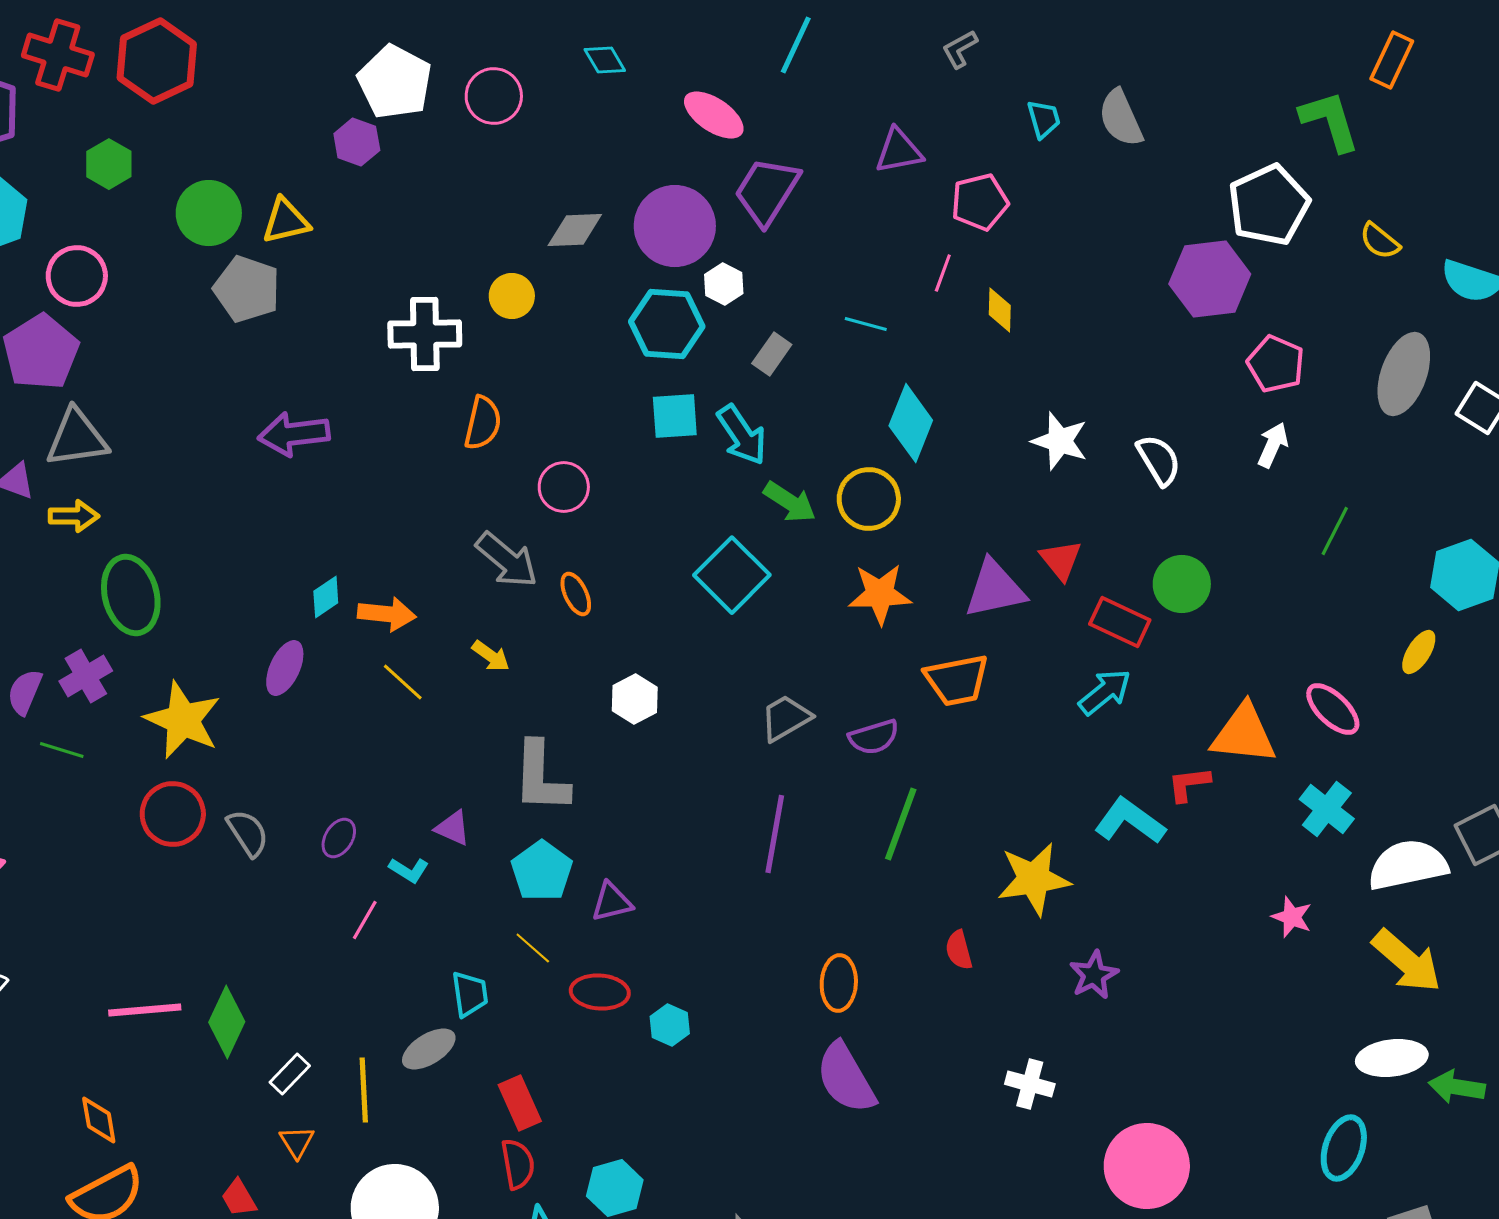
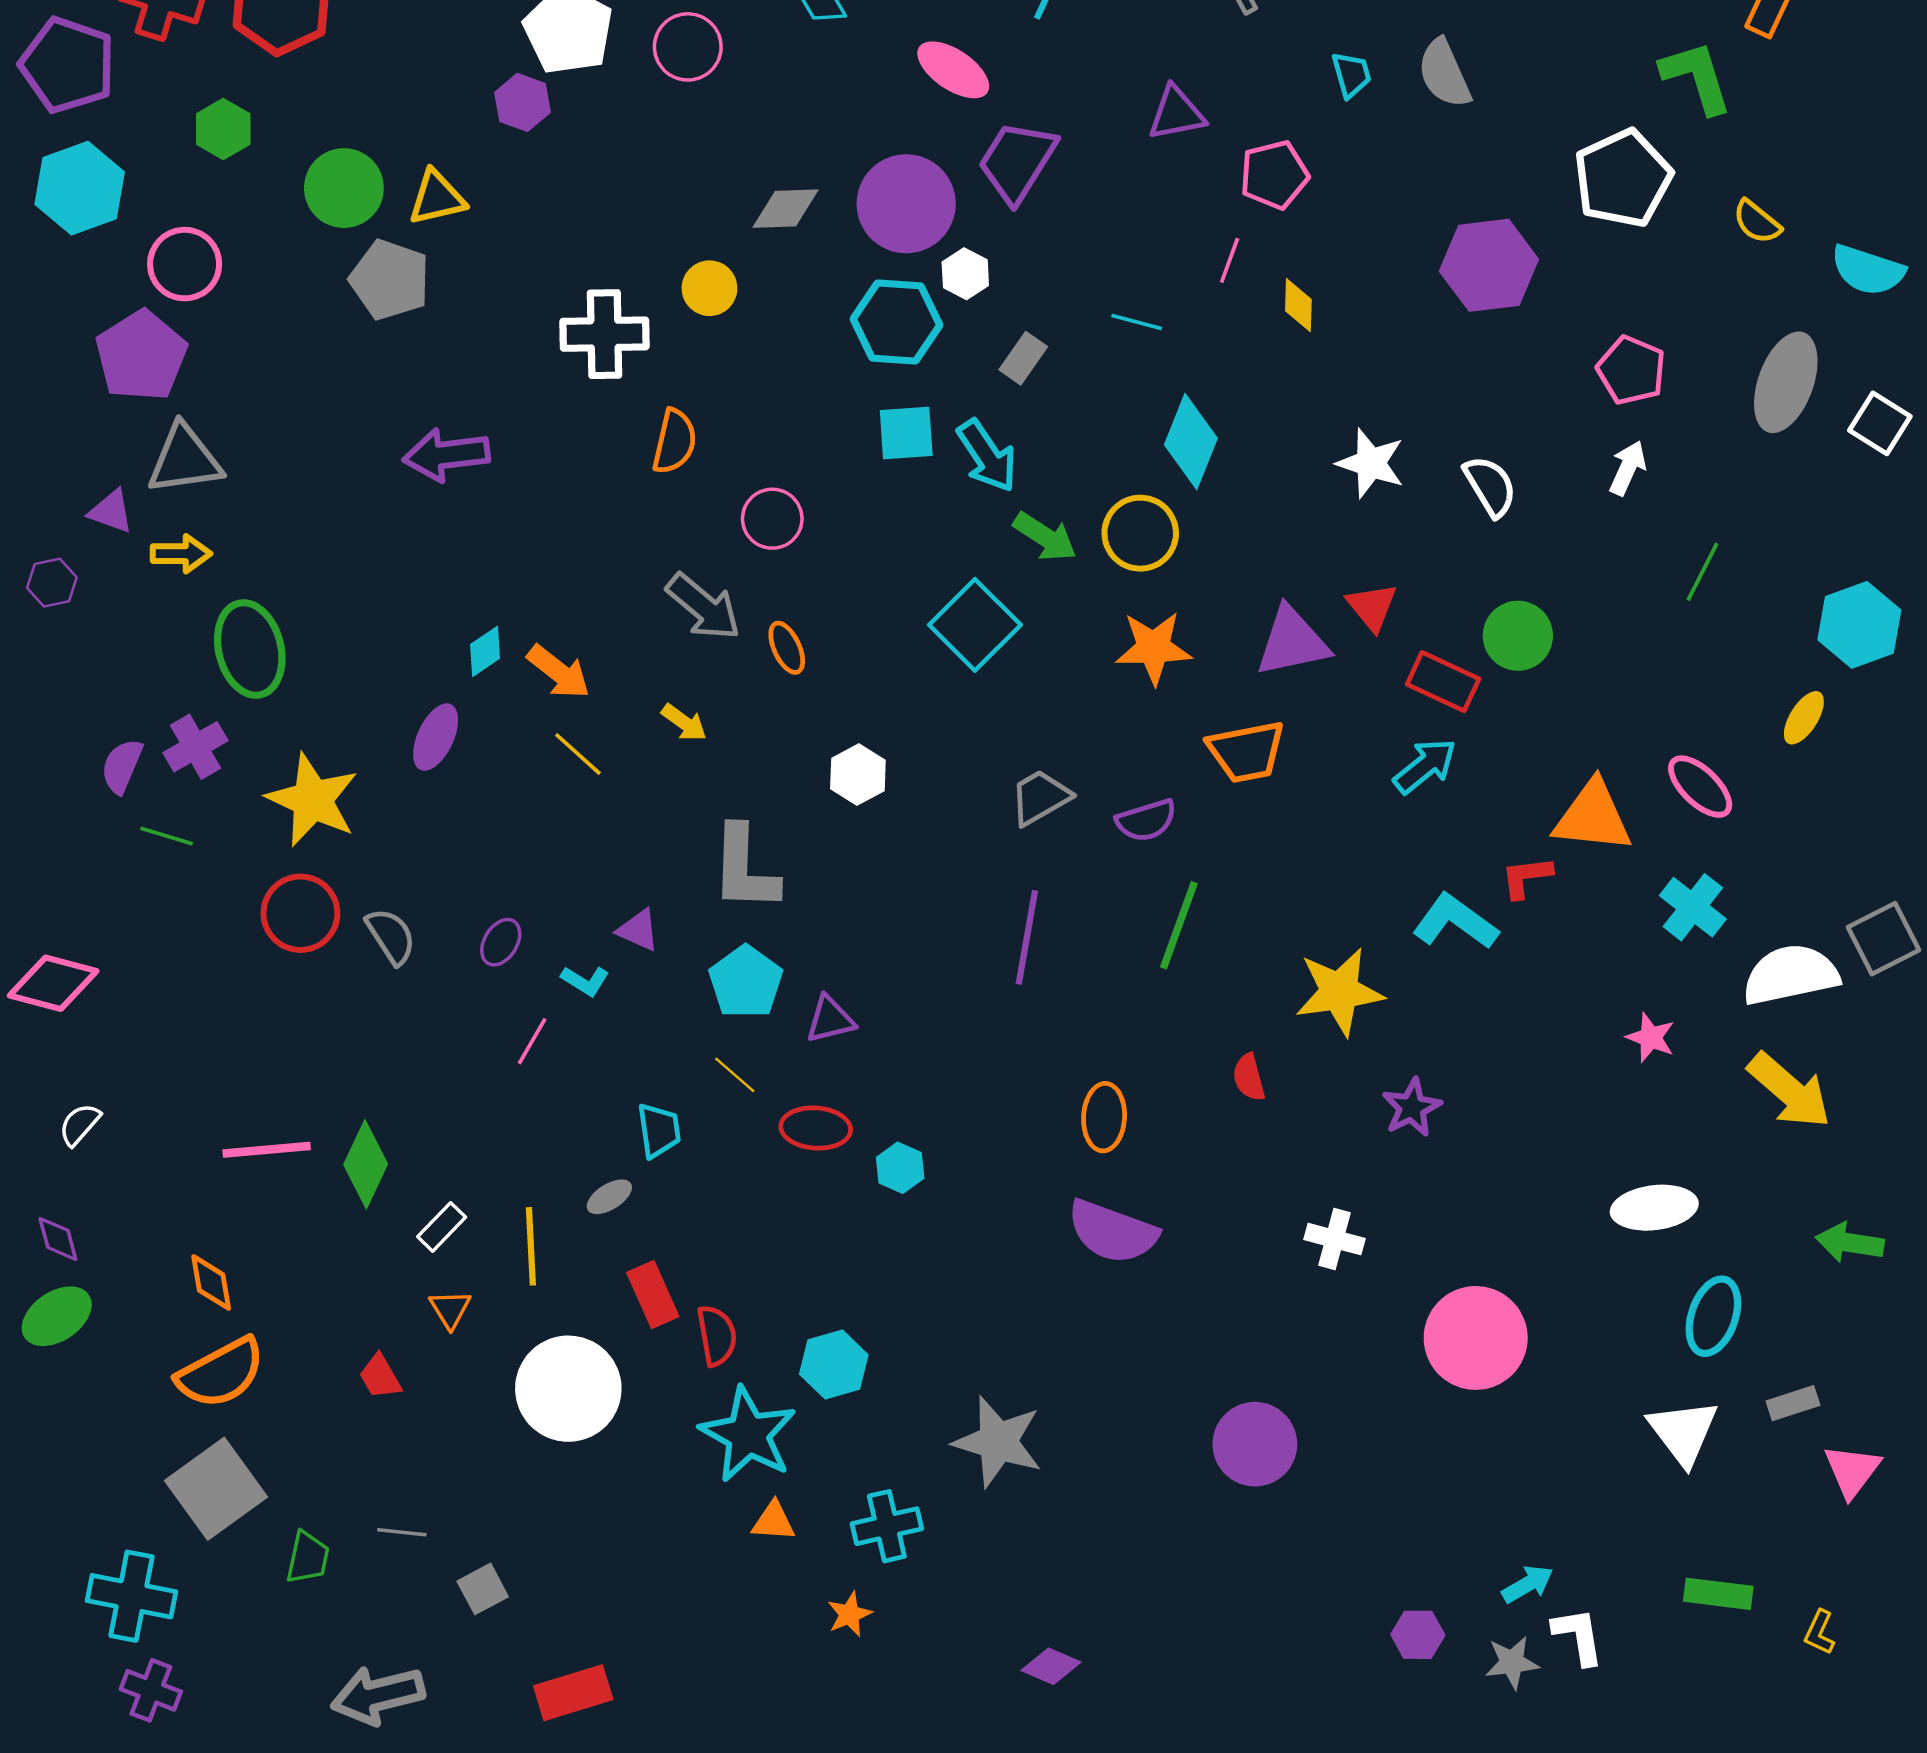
purple hexagon: (1210, 279) -> (1489, 265), moved
orange arrow: (387, 614) -> (559, 672), turned 32
gray ellipse: (429, 1049) -> (609, 1197), size x0.7
white ellipse: (1392, 1058) -> (1654, 1208), moved
purple semicircle: (846, 1078) -> (1112, 1232), turned -40
red rectangle: (520, 1103) -> (653, 1295), moved

